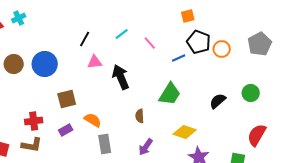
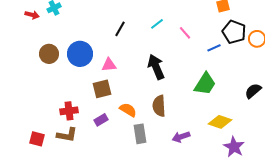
pink triangle: (95, 62) -> (109, 65), moved
brown semicircle: (140, 116) -> (159, 106), moved, size x1.5
purple arrow: (146, 147) -> (181, 137), turned 36

